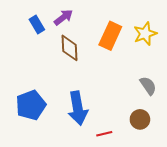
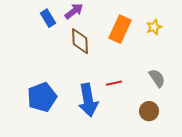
yellow star: (145, 34) -> (154, 27), size x0.7
red line: (104, 134) -> (114, 83), moved

